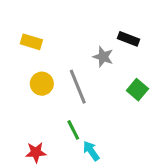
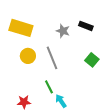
yellow rectangle: (31, 42) -> (21, 28), size x1.6
gray star: (103, 57) -> (63, 31), moved

